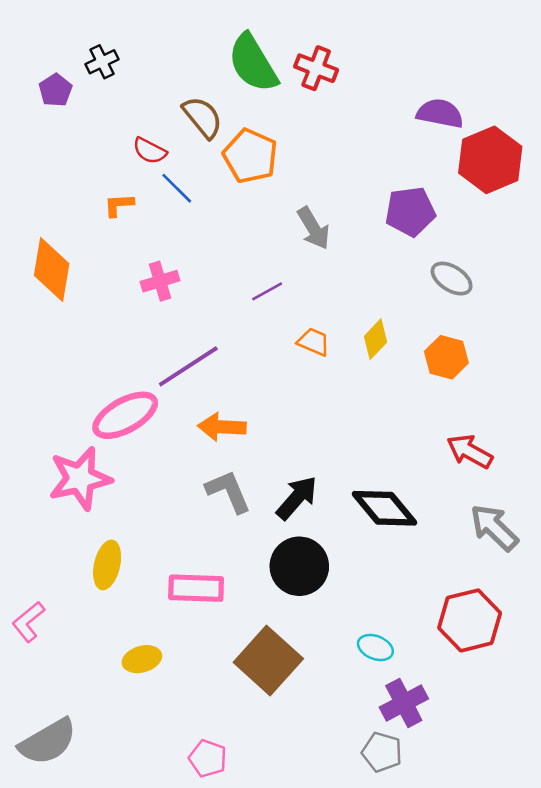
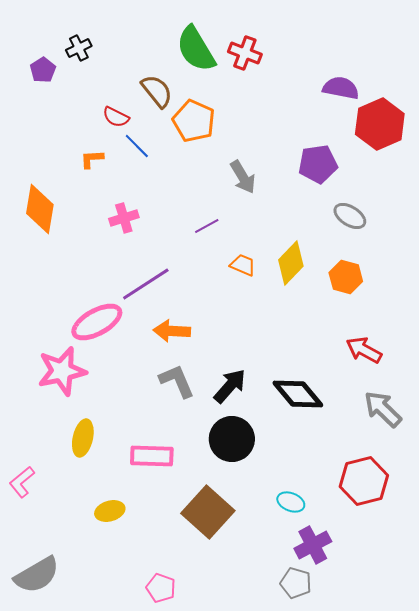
yellow diamond: (375, 339) -> (291, 263), size x1.4

